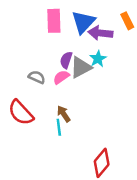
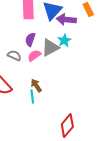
purple semicircle: (66, 60) -> (30, 39), moved

